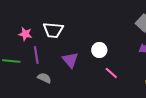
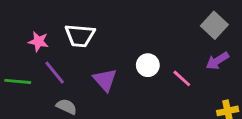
purple line: (36, 55) -> (55, 73), turned -30
pink line: (111, 73) -> (182, 78), moved

